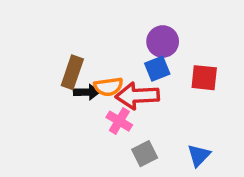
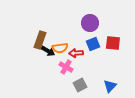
blue square: (157, 69) -> (93, 44), moved
black arrow: (87, 92) -> (48, 51), turned 32
red arrow: (137, 96) -> (76, 53), size x0.6

